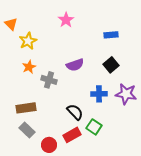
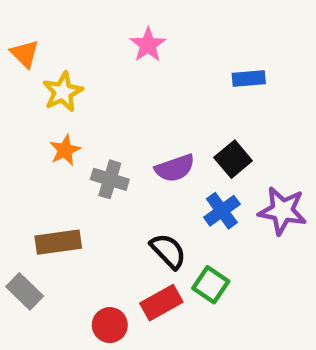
purple semicircle: (75, 65) -> (175, 168), moved
black square: (111, 65) -> (233, 159), moved
blue cross: (99, 94) -> (222, 211), turned -35
gray rectangle: (27, 130) -> (25, 291), moved

